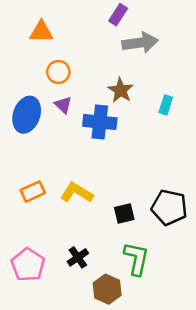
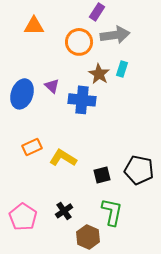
orange circle: (58, 72) -> (79, 42), moved, size x1.4
cyan rectangle: (166, 105) -> (122, 69), moved
orange rectangle: (33, 192) -> (32, 147), moved

